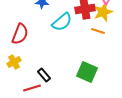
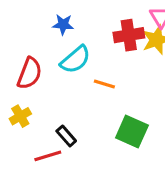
cyan semicircle: (62, 22) -> (75, 60), moved
orange line: (98, 31) -> (104, 84), moved

